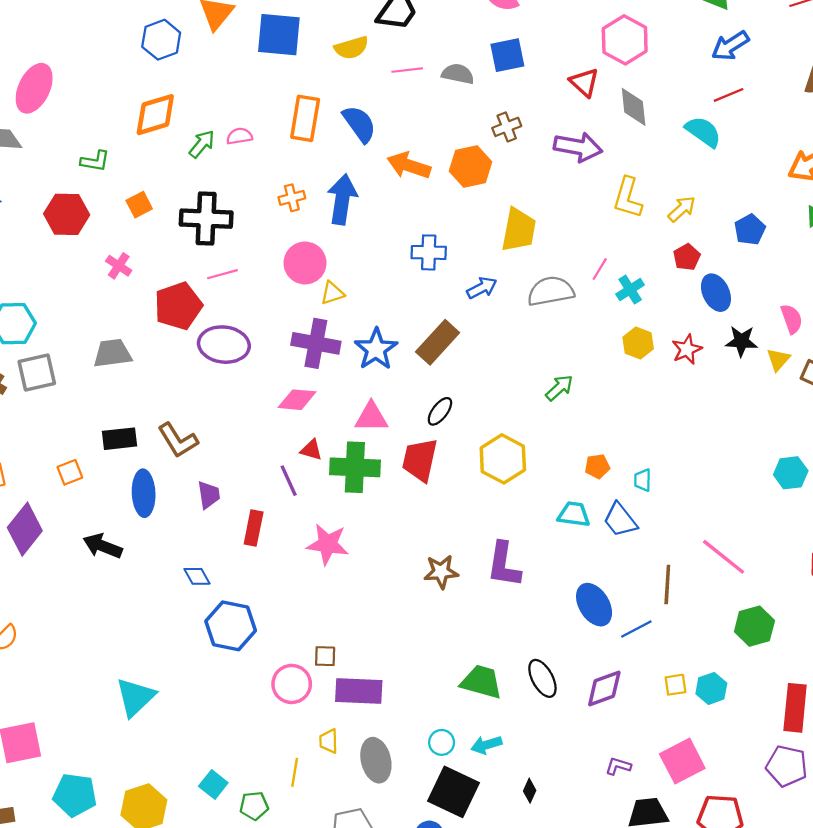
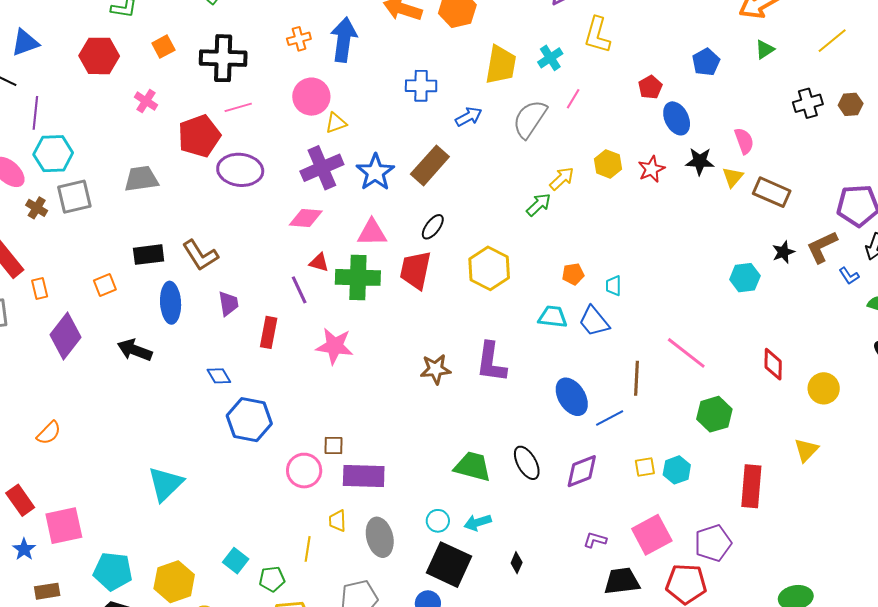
yellow arrow: (682, 209) -> (562, 179), moved
cyan cross: (630, 290) -> (550, 58), moved
gray semicircle: (551, 291) -> (530, 119), turned -45
purple cross: (316, 343) -> (322, 168), turned -33
purple pentagon: (787, 766) -> (713, 543), moved, turned -30

